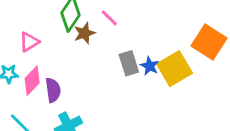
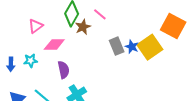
pink triangle: (29, 42) -> (36, 26), moved
pink diamond: (32, 81) -> (54, 44), moved, turned 50

